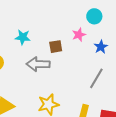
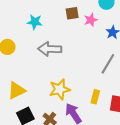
brown square: (56, 47) -> (72, 13), moved

